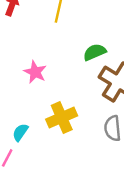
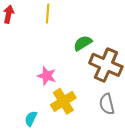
pink star: (35, 72) -> (47, 76), moved

